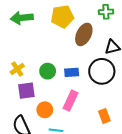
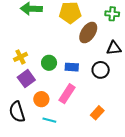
black circle: (102, 71) -> (101, 70), size x0.7
purple square: (26, 91) -> (26, 79), turned -36
orange rectangle: (104, 116) -> (97, 113), turned 56

